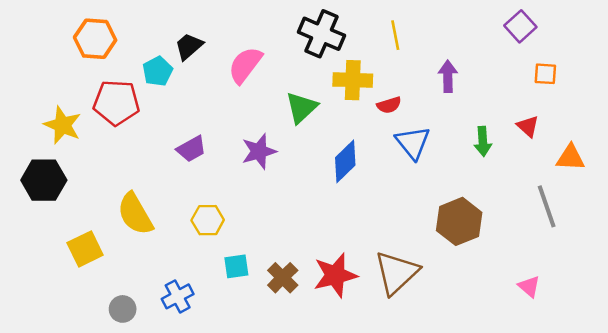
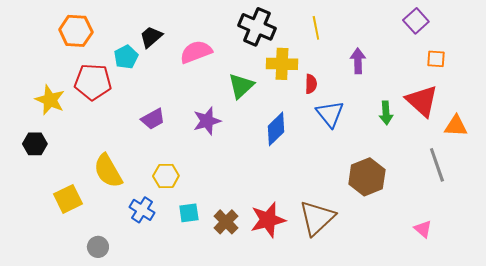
pink semicircle: (245, 65) -> (196, 52), turned 32
red semicircle: (389, 105) -> (311, 84), turned -72
red triangle: (528, 126) -> (422, 101), size x1.8
black hexagon: (44, 180) -> (35, 144), size x0.7
blue cross: (178, 296) -> (142, 210), moved, turned -30

